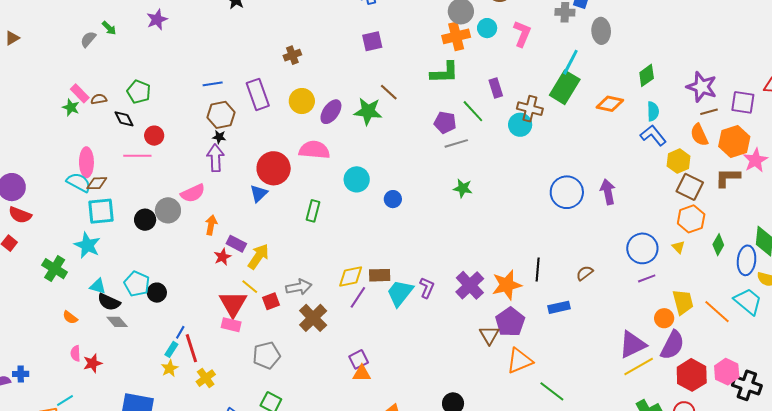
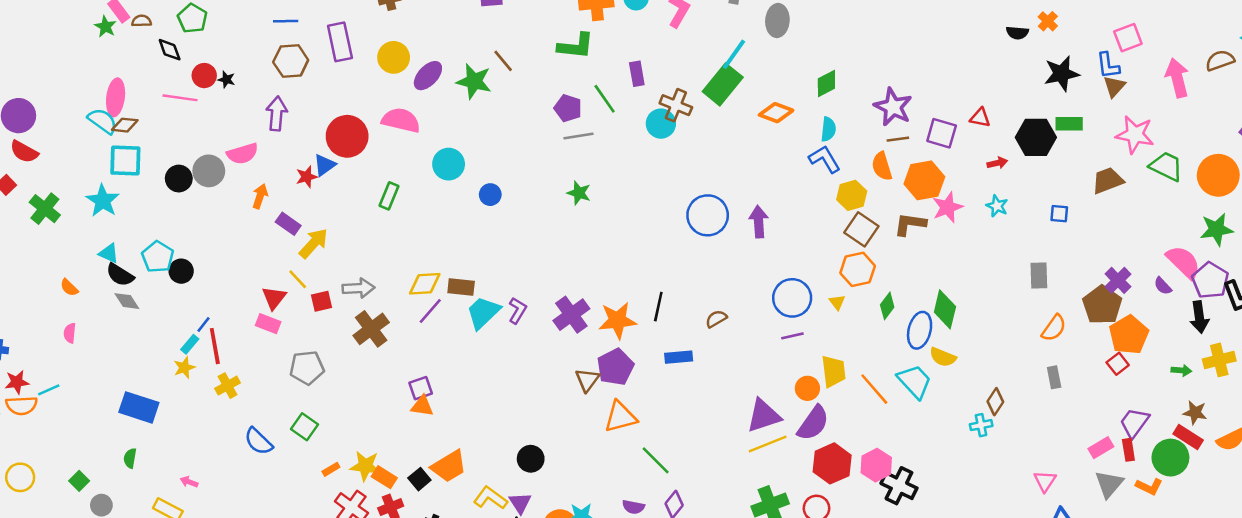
black star: (219, 137) -> (226, 80), moved
red star: (222, 257) -> (307, 177), moved
green cross: (55, 269) -> (45, 209), moved
red triangle: (233, 304) -> (274, 298), size x0.7
red star: (93, 363) -> (17, 382), moved

